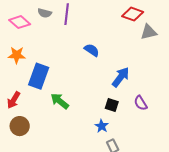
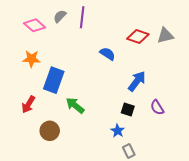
gray semicircle: (45, 13) -> (60, 16), turned 120
red diamond: (133, 14) -> (138, 36), moved
brown circle: (20, 126) -> (50, 131), moved

